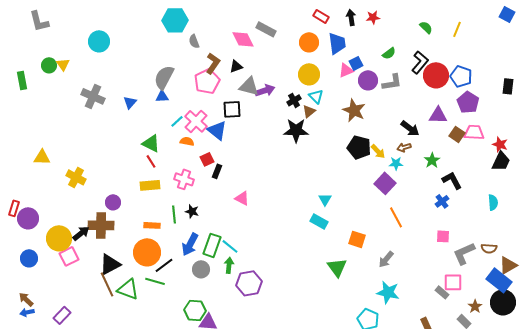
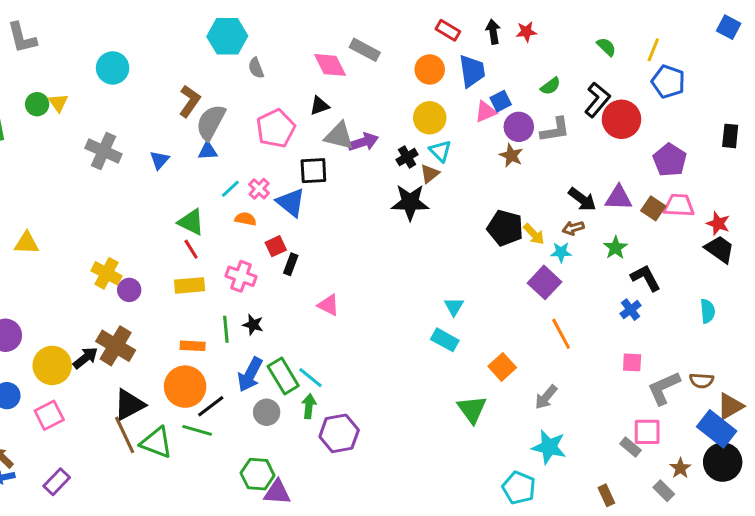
brown L-shape: (213, 63) -> (190, 101), moved
blue pentagon: (461, 76) -> (668, 82), moved
brown star: (354, 110) -> (511, 156), moved, size x0.7
purple triangle: (438, 115) -> (618, 198), moved
pink cross: (196, 121) -> (259, 189), size x0.6
black trapezoid: (501, 161) -> (720, 249), turned -80
yellow cross: (76, 177) -> (107, 273), moved
purple circle: (113, 202) -> (129, 290), moved
brown cross: (101, 225) -> (116, 346), turned 30
orange square: (357, 239) -> (502, 367), turned 30
green rectangle: (212, 245) -> (283, 376), turned -50
pink square: (69, 256) -> (49, 415), moved

